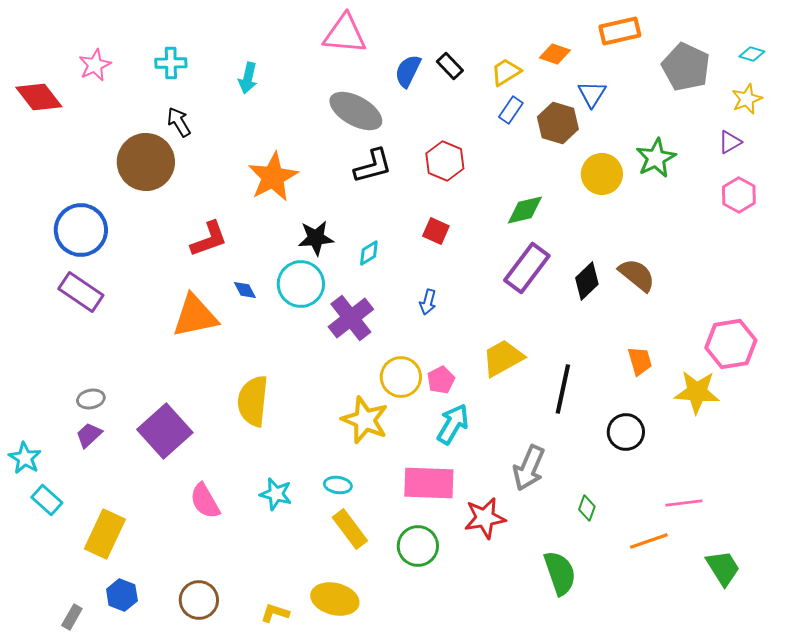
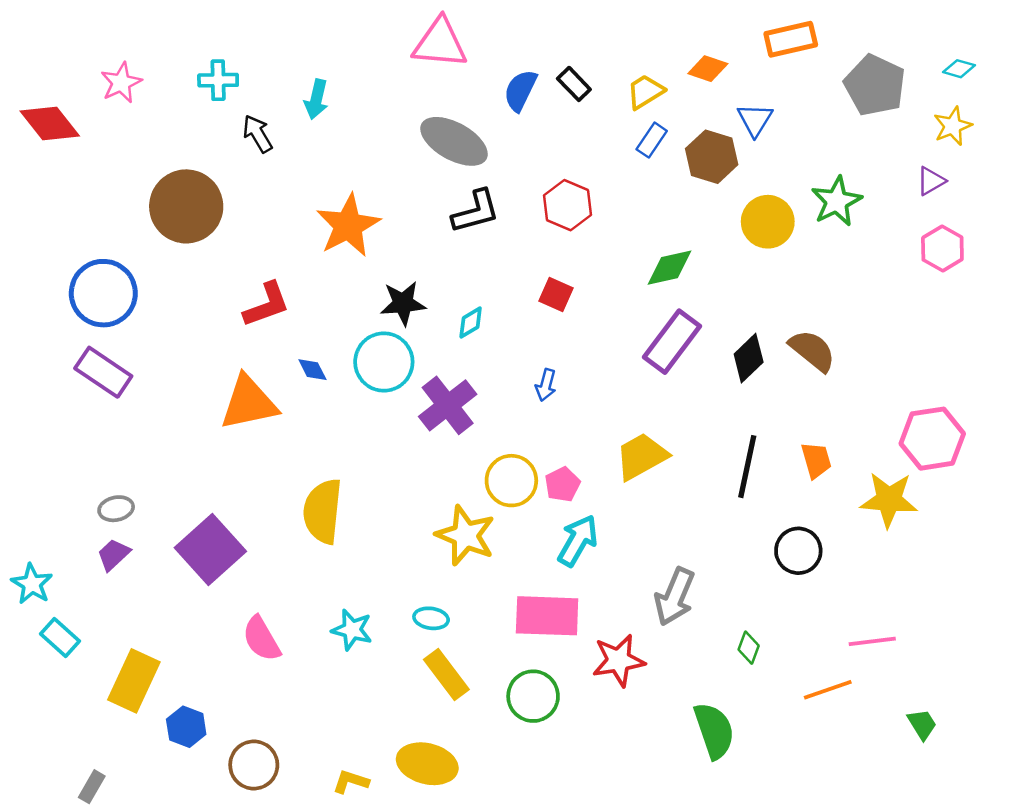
black arrow: (179, 122) -> (258, 134), moved
black line: (563, 389) -> (747, 467), moved
green trapezoid: (723, 568) -> (922, 724), size x0.7
blue hexagon: (122, 595) -> (186, 727), moved

